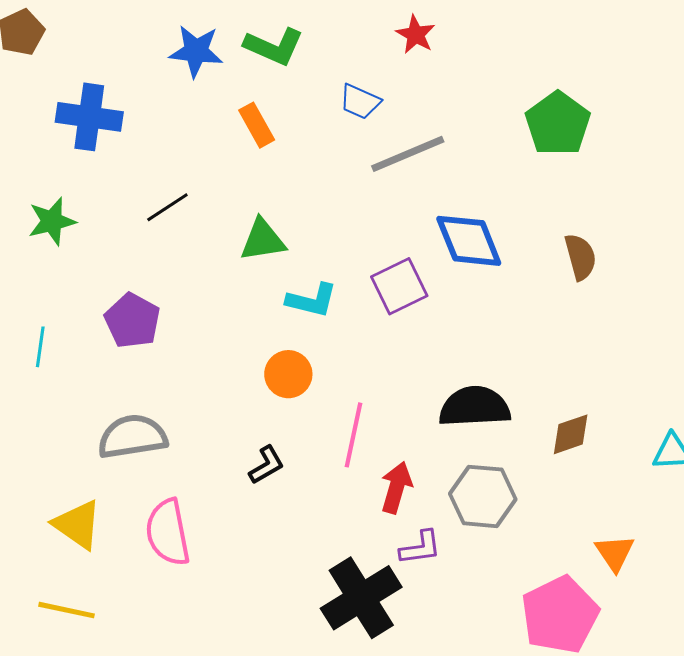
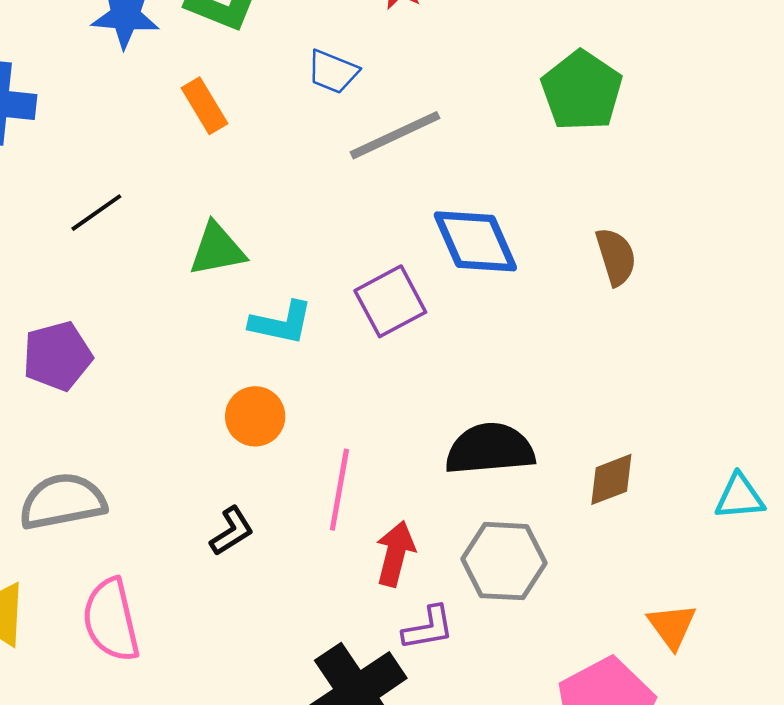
purple pentagon: (132, 321) -> (57, 356), turned 30

